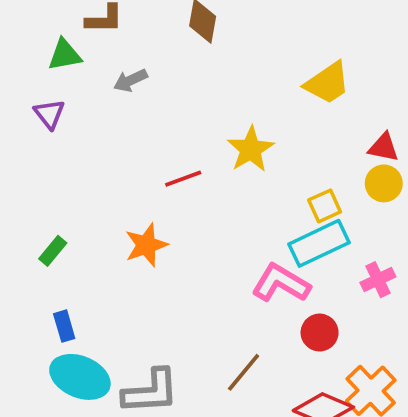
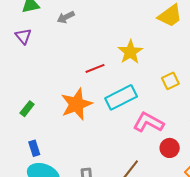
cyan rectangle: (319, 243) -> (121, 97), moved
orange star: (146, 245) -> (76, 104), size x1.4

